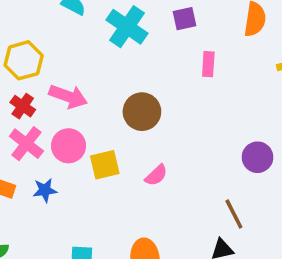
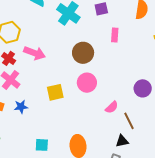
brown circle: (142, 112) -> (83, 53), moved
pink circle: (69, 146) -> (87, 83), moved
pink semicircle: (156, 175) -> (112, 107), moved

